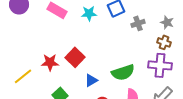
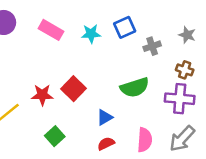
gray star: (167, 22) -> (187, 35), moved
green semicircle: (123, 72) -> (135, 87), moved
blue triangle: (91, 80) -> (105, 117), moved

